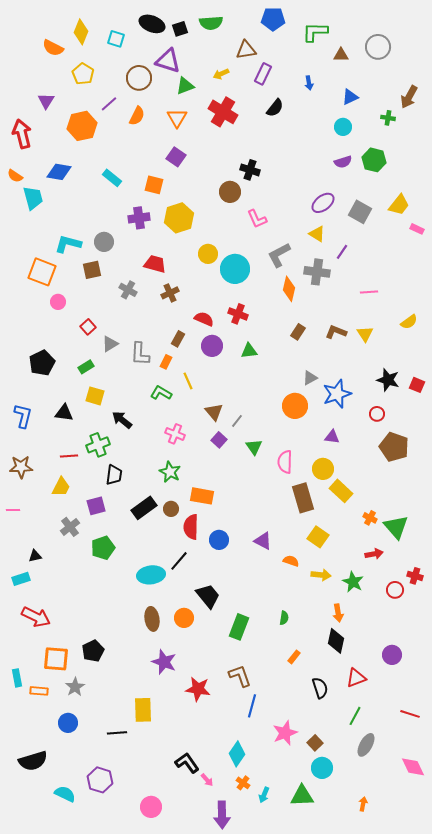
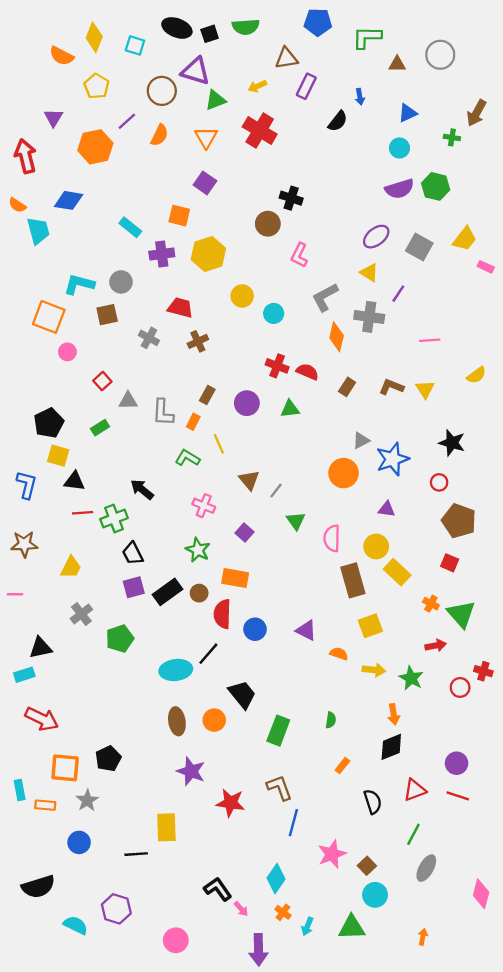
black semicircle: (275, 108) -> (338, 121), moved
purple semicircle: (343, 162) -> (399, 189), size x1.4
cyan rectangle: (112, 178) -> (130, 227), moved
pink L-shape: (257, 219) -> (299, 255), turned 50
cyan circle: (235, 269) -> (274, 313), size x0.6
red semicircle: (204, 319) -> (307, 372), moved
gray triangle: (110, 344) -> (128, 401), turned 30
red square: (417, 385) -> (450, 563), moved
yellow square: (95, 396) -> (58, 456), moved
purple square: (219, 440) -> (245, 532), moved
red line: (69, 456) -> (83, 513), moved
black trapezoid: (114, 475) -> (133, 553), turned 145
purple square: (96, 506) -> (134, 587), moved
yellow square: (318, 537) -> (370, 626), turned 35
black triangle: (35, 556) -> (41, 648), size x1.5
black diamond: (336, 641) -> (391, 747), turned 55
red line: (410, 714) -> (458, 796), moved
pink diamond: (413, 767) -> (481, 894), turned 40

